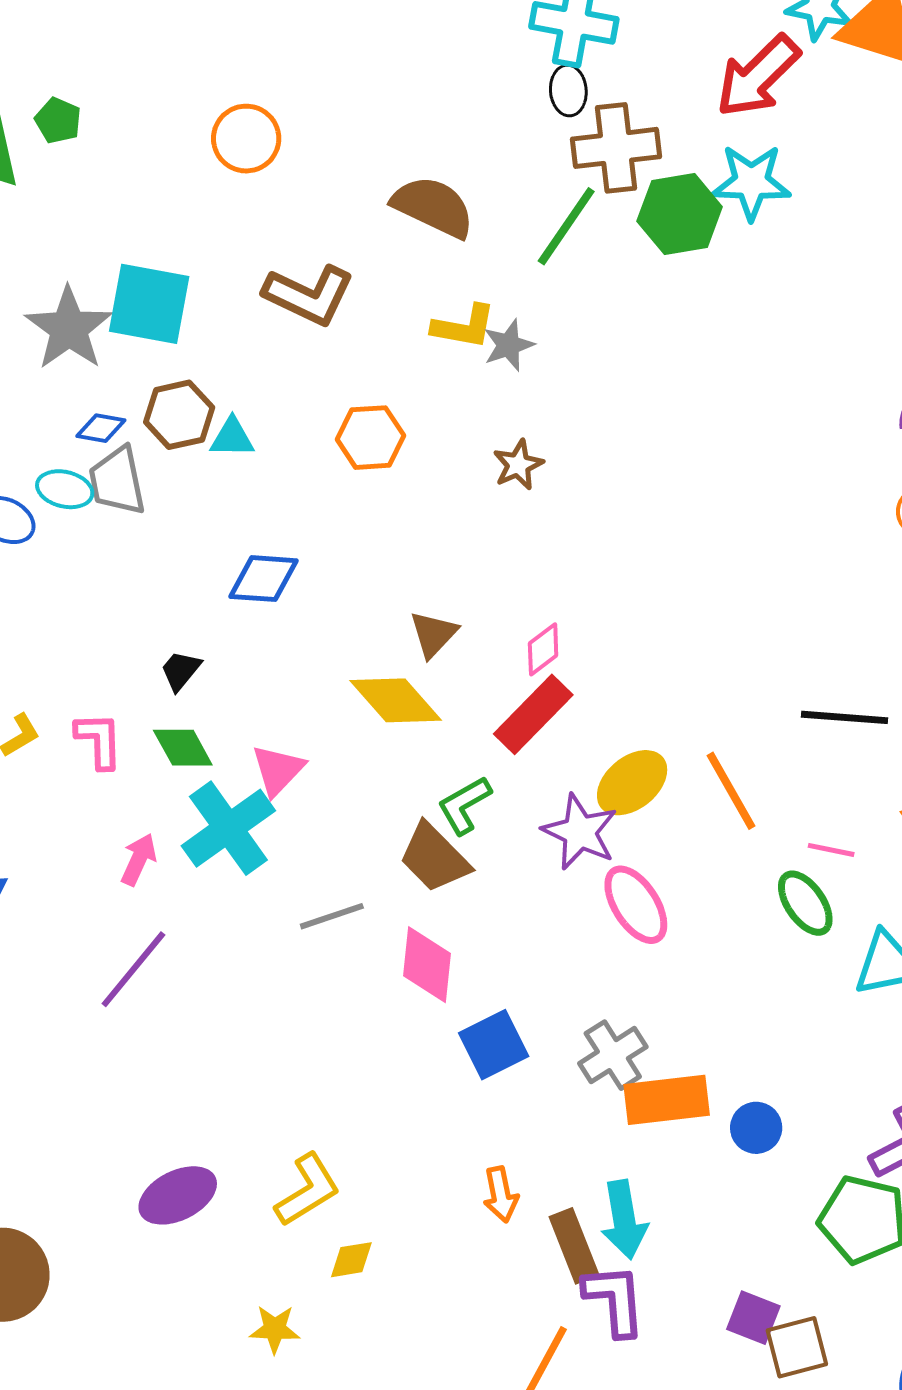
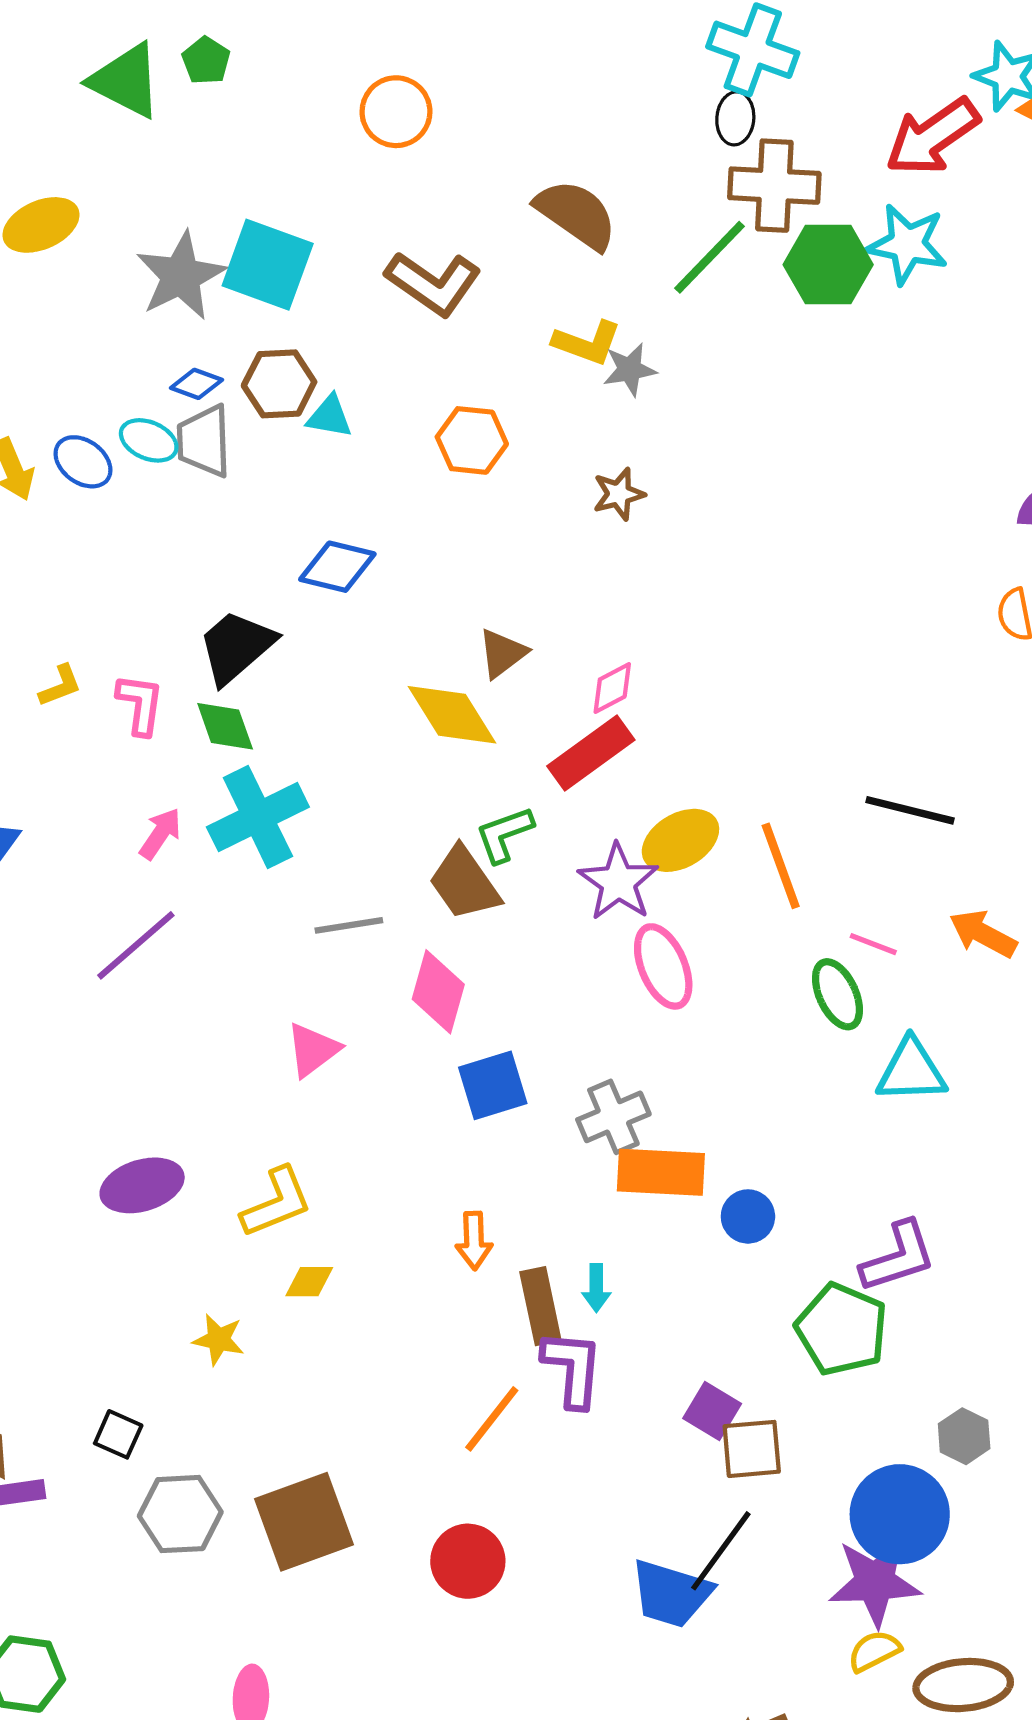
black trapezoid: (181, 670) -> (236, 647), size x1.8
pink triangle: (278, 770) -> (313, 1050), moved
cyan arrow: (624, 1220) -> (596, 1288), size x0.6

